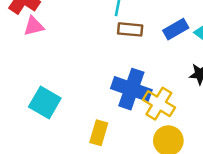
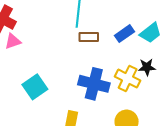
cyan square: (45, 102) -> (35, 87), moved, turned 30
yellow cross: (159, 104) -> (128, 78), moved

